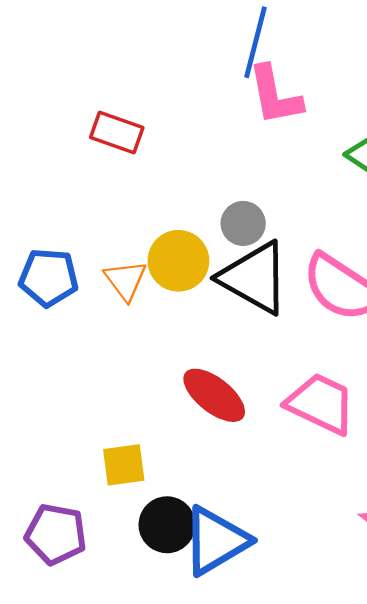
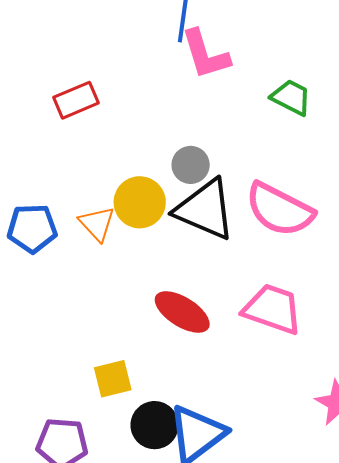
red rectangle: (117, 132) -> (76, 100), turned -36

